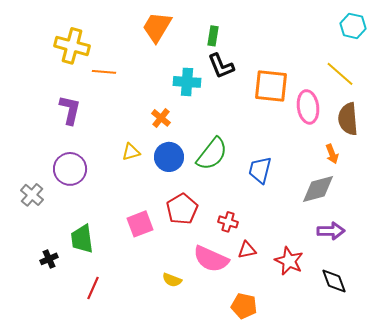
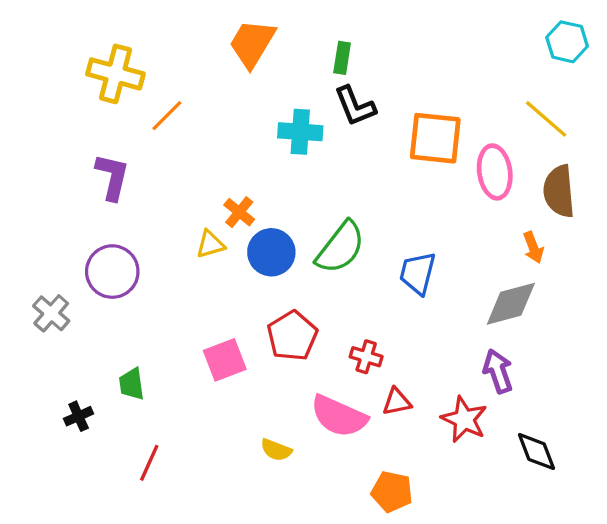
orange line: (104, 72) -> (167, 116), turned -50
orange cross: (161, 118) -> (239, 212), moved
purple arrow: (331, 231) -> (498, 371), moved, turned -108
green trapezoid: (82, 239) -> (132, 384), size x0.7

